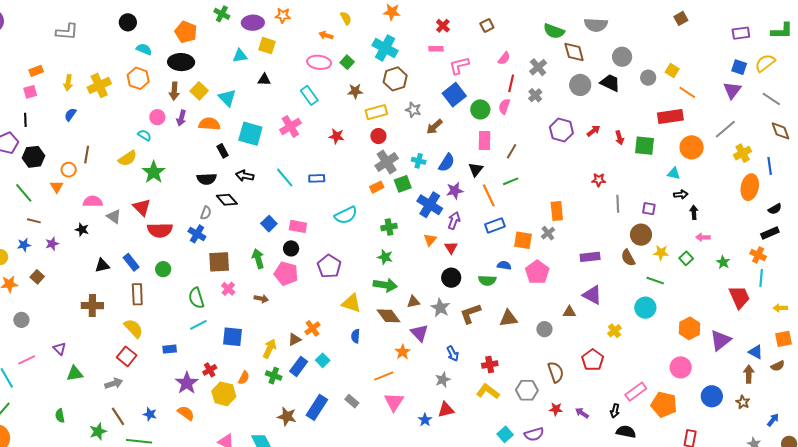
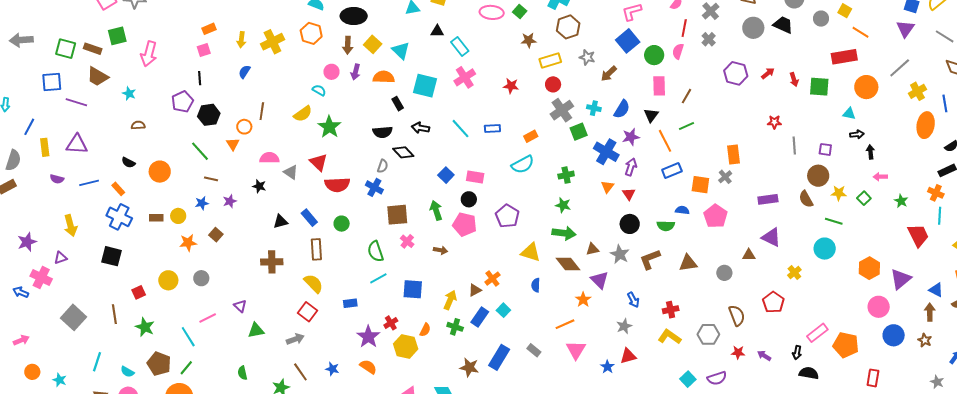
cyan rectangle: (309, 95) -> (460, 47), moved
orange rectangle: (377, 187) -> (531, 136), moved
pink circle: (681, 367) -> (879, 307), moved

